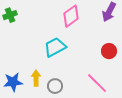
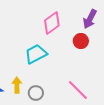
red circle: (109, 51) -> (81, 41), moved

